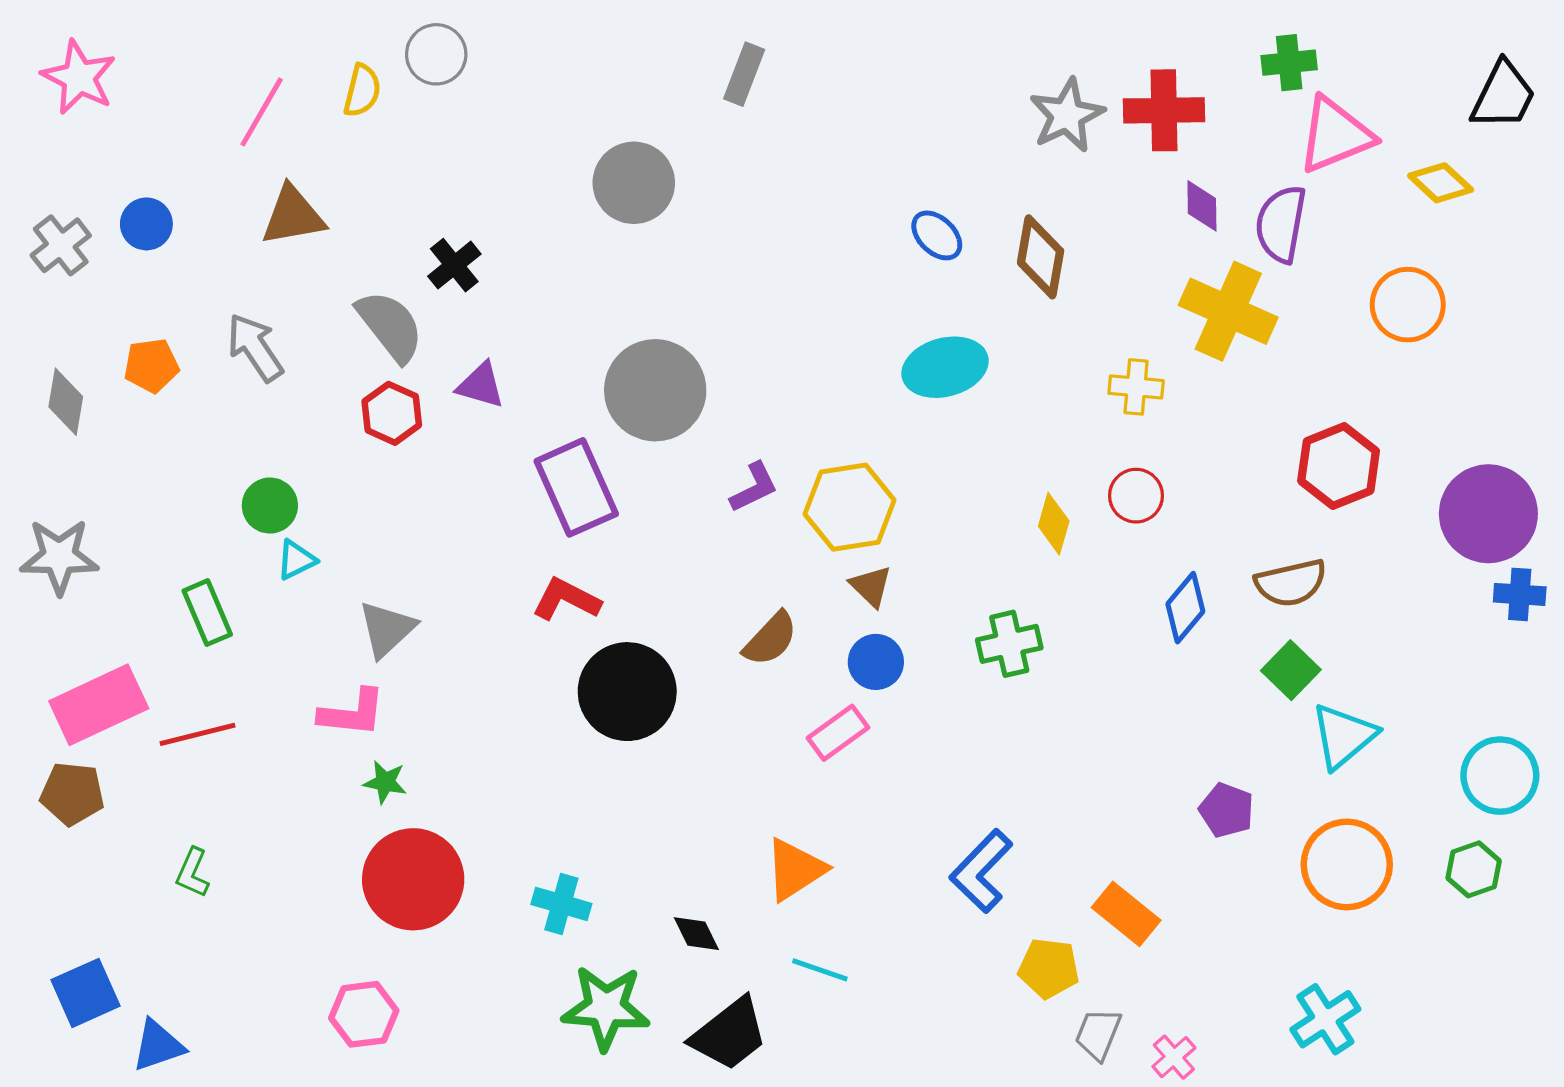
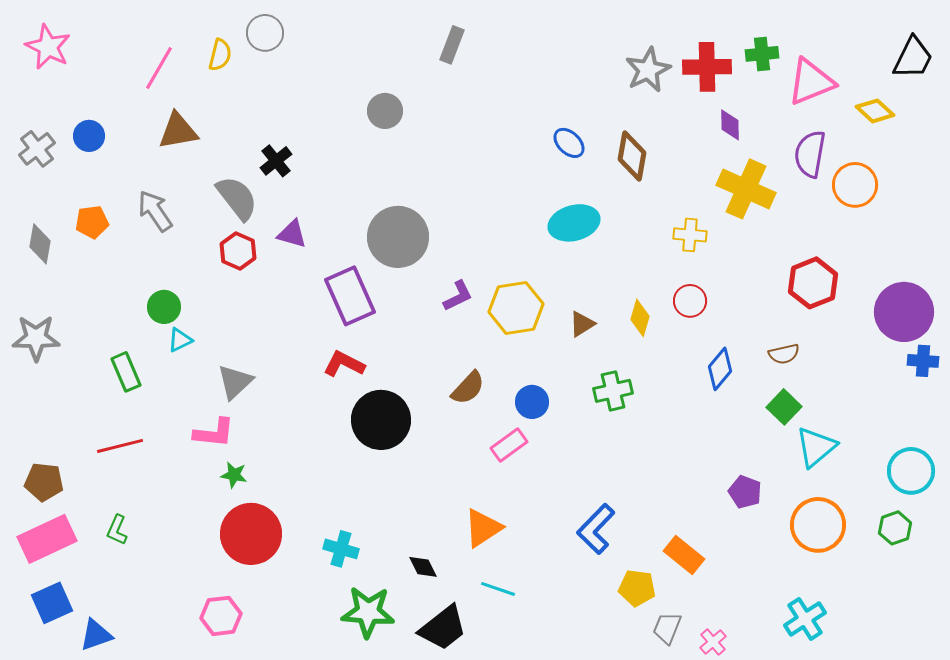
green cross: (1289, 63) -> (762, 54), moved
gray circle: (634, 183) -> (385, 111), size x0.7
purple semicircle: (1281, 224) -> (810, 154), moved
brown semicircle: (1291, 583) -> (784, 354), size x0.7
brown triangle: (871, 586) -> (582, 324), moved, turned 44
pink rectangle: (99, 705) -> (47, 539), moved

